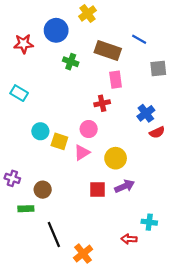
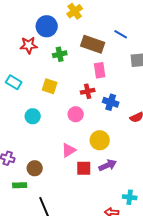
red star: (24, 44) -> (29, 45), moved
green cross: (71, 62) -> (60, 54), turned -32
blue cross: (146, 113) -> (111, 102), moved, turned -35
yellow square: (59, 141) -> (50, 86), moved
pink triangle: (82, 153) -> (69, 150), moved

